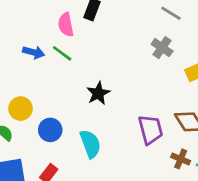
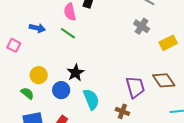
blue arrow: (34, 52) -> (37, 28), moved
black star: (98, 93) -> (76, 73), moved
brown cross: (181, 159) -> (122, 111), moved

